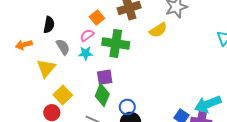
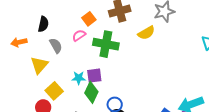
cyan star: (86, 53) -> (79, 78), moved

